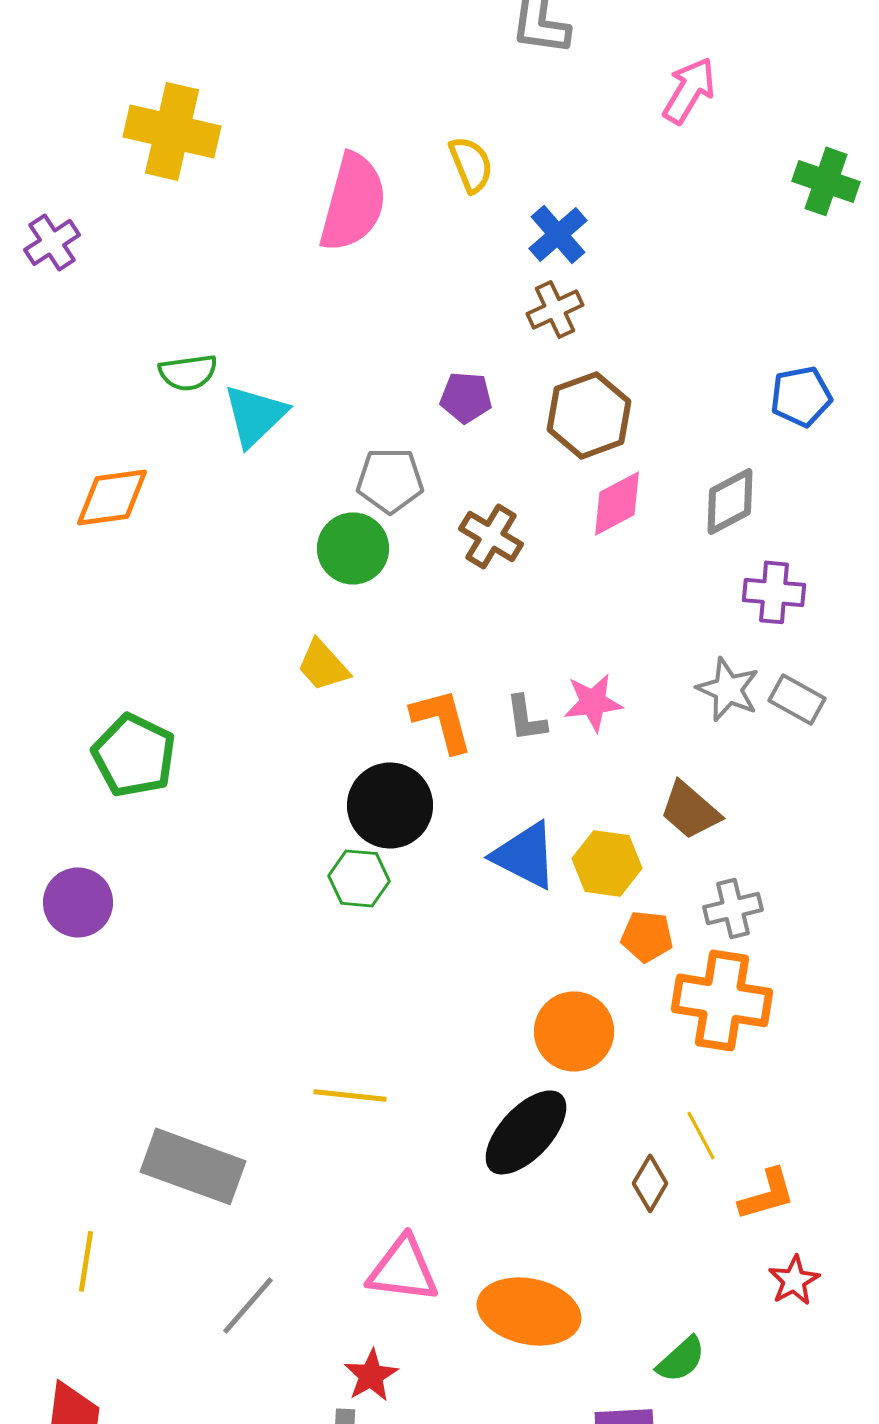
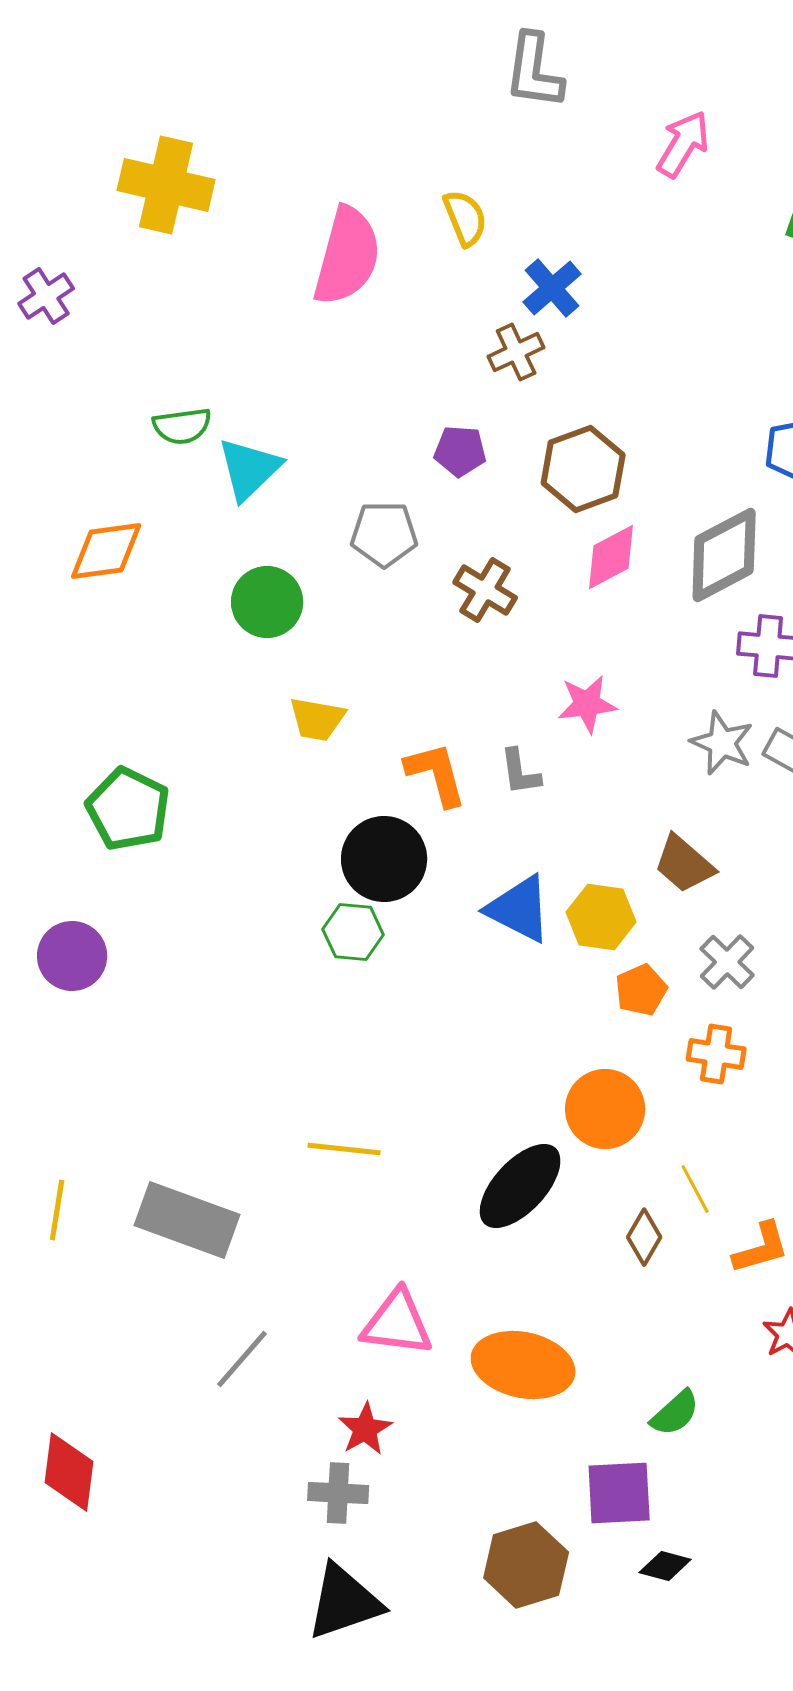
brown cross: (555, 309) -> (516, 352), moved
gray diamond: (730, 501) -> (724, 555), size x1.4
green circle: (353, 548) -> (267, 602), moved
yellow trapezoid: (323, 665) -> (317, 719), turned -38
pink star: (593, 702) -> (587, 704), moved
gray cross: (733, 908) -> (727, 962), turned -32
orange pentagon: (647, 936) -> (641, 990), turned -30
orange cross: (722, 1000) -> (716, 1054), size x0.6
orange circle: (574, 1031) -> (605, 1109), moved
yellow line: (86, 1261) -> (57, 1210), moved

